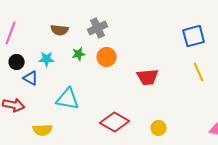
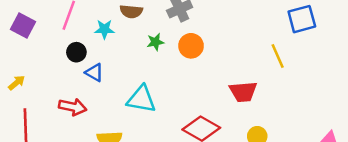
cyan star: (47, 59) -> (104, 29), moved
yellow line: (199, 72) -> (278, 56), moved
red trapezoid: (148, 77) -> (243, 92), moved

